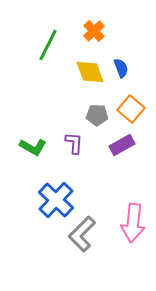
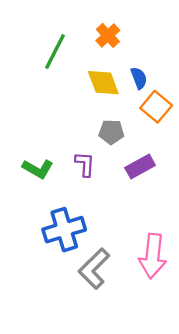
orange square: (131, 109) -> (156, 107), moved
blue cross: (56, 200) -> (64, 230), turned 30

